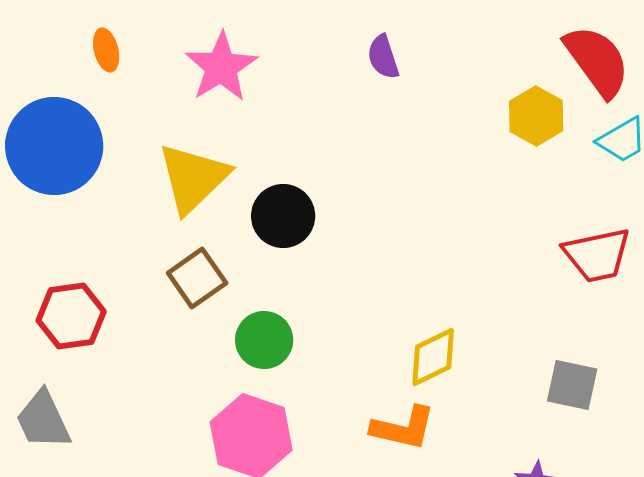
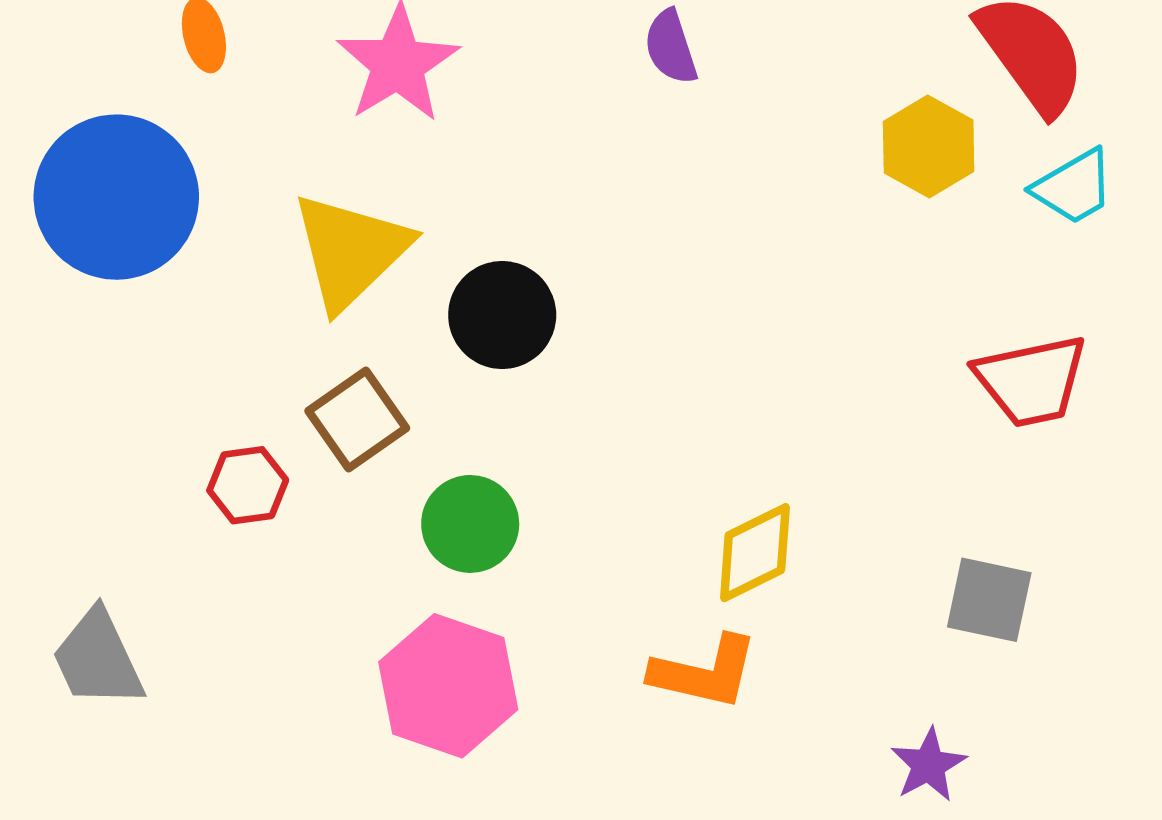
red hexagon: (71, 316) -> (248, 485), moved, size x0.7

